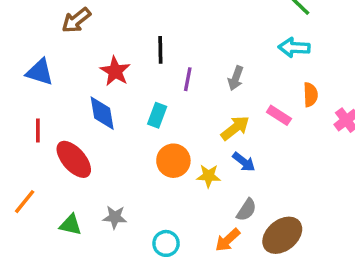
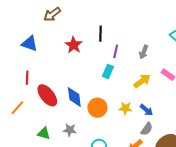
blue diamond: (102, 113) -> (74, 97), moved
cyan rectangle: (157, 115) -> (108, 72), moved
orange circle: (173, 161) -> (97, 108), moved
blue arrow: (244, 162) -> (146, 110), moved
orange line: (25, 202) -> (17, 108), moved

